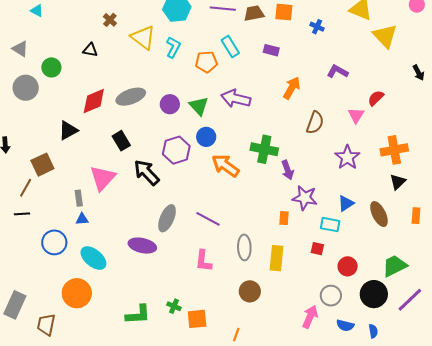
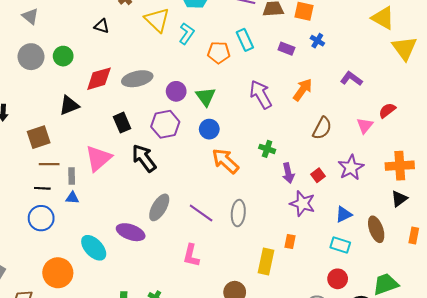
blue cross: (317, 27) -> (317, 41), moved
green circle: (51, 67) -> (63, 56), moved
purple arrow: (236, 99) -> (261, 94), moved, turned 40
green cross: (264, 149) -> (267, 149), size x0.6
purple hexagon: (176, 150) -> (165, 124), moved
brown line: (26, 188) -> (49, 164), moved, turned 54
black line: (22, 214) -> (42, 188), moved
orange rectangle: (284, 218) -> (290, 241), moved
cyan rectangle: (330, 225) -> (340, 245), moved
gray ellipse: (244, 247) -> (238, 213), moved
red square: (317, 249) -> (318, 175), moved, turned 32
cyan ellipse: (93, 258) -> (94, 248), moved

